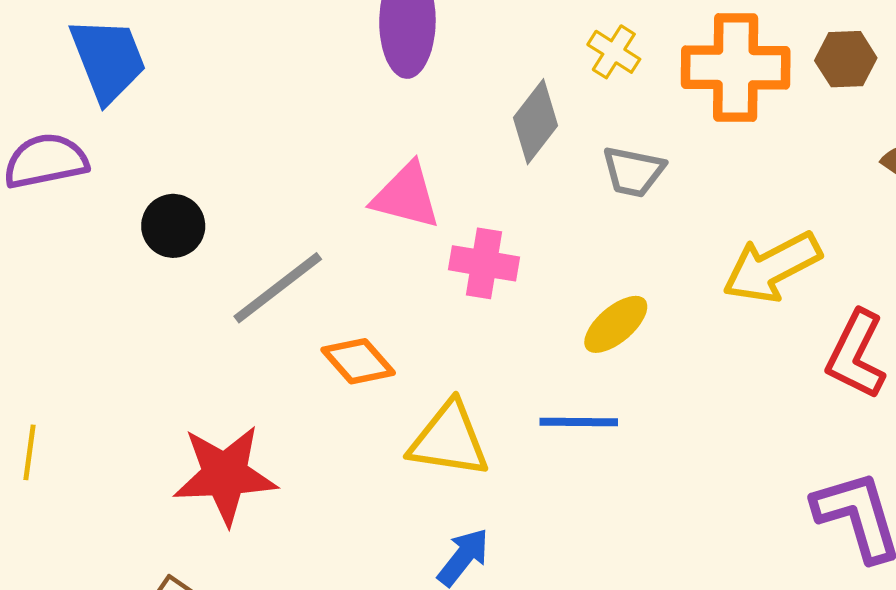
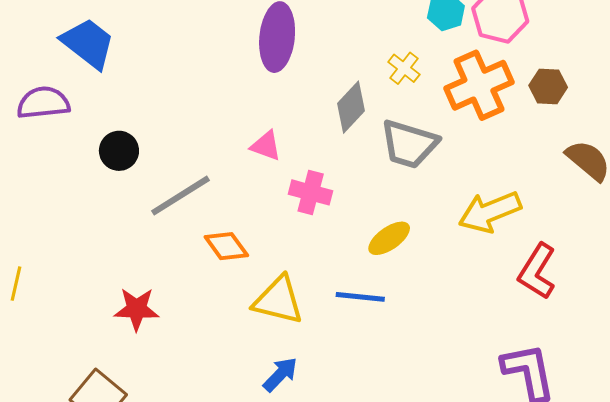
blue trapezoid: (108, 60) -> (88, 43), turned -36
orange cross: (736, 68) -> (479, 85), turned -30
gray trapezoid: (633, 172) -> (409, 144), size x1.5
pink triangle: (406, 196) -> (266, 146), size x0.7
red star: (225, 475) -> (137, 309), size x0.7

